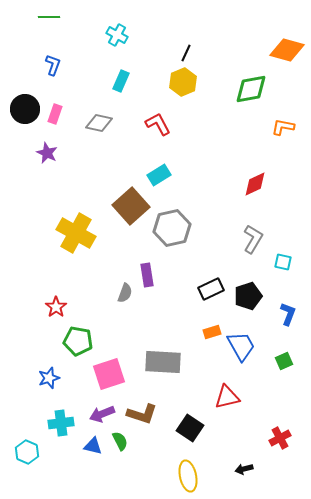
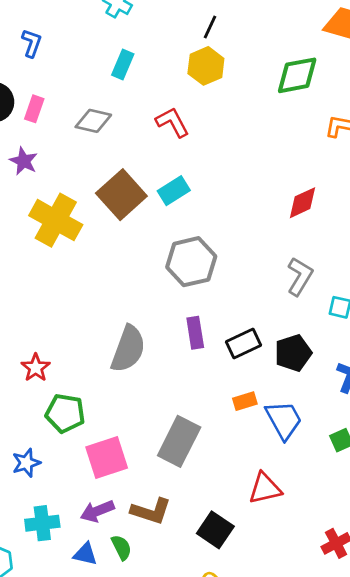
brown square: (131, 206) -> (121, 195), moved
yellow cross: (76, 233) -> (56, 220), moved
purple rectangle: (147, 275) -> (195, 333), moved
gray semicircle: (125, 293) -> (128, 349), size x1.8
gray rectangle: (163, 362) -> (179, 441), turned -66

